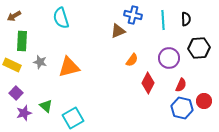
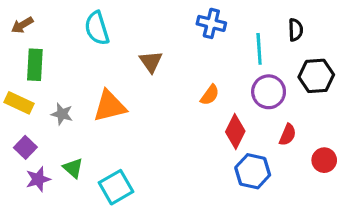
cyan line: (163, 20) -> (259, 49), moved
brown triangle: (118, 31) -> (151, 62), moved, turned -42
gray star: (40, 62) -> (62, 114), moved
blue hexagon: (182, 108) -> (253, 171), moved

